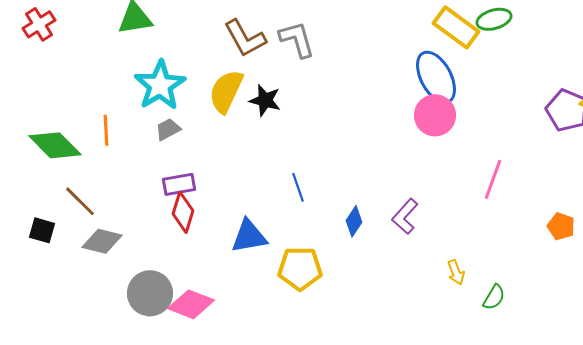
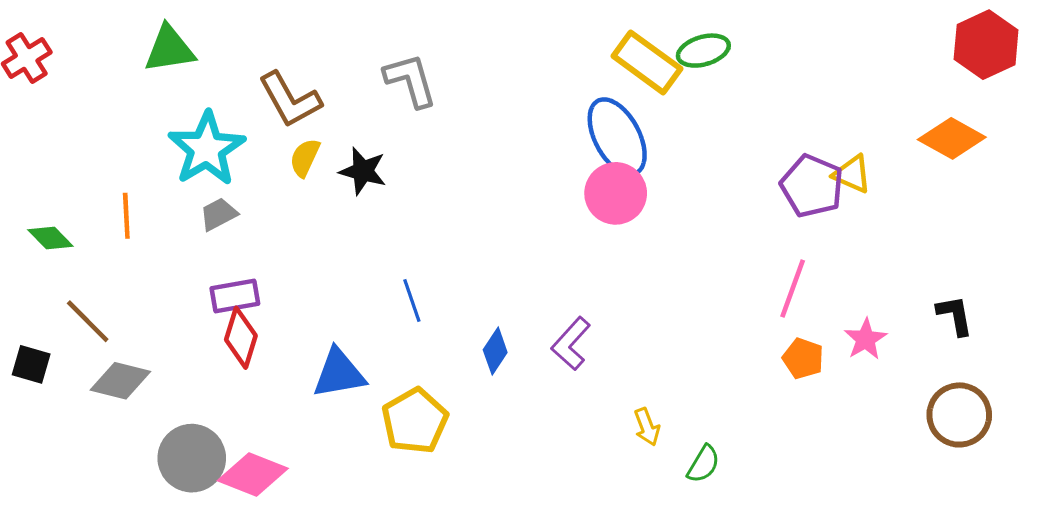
brown L-shape: (245, 38) -> (290, 100), moved
yellow semicircle: (226, 91) -> (305, 158), size x0.6
green diamond: (55, 145) -> (50, 238), size x0.6
pink line: (493, 179) -> (793, 289), moved
yellow pentagon: (300, 268) -> (415, 421), turned -30

